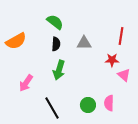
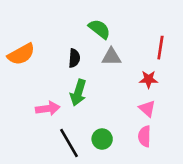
green semicircle: (55, 22) -> (99, 29), moved
pink triangle: (124, 75) -> (147, 109), moved
pink arrow: (26, 83) -> (48, 109), moved, turned -132
green circle: (88, 105) -> (102, 139), moved

